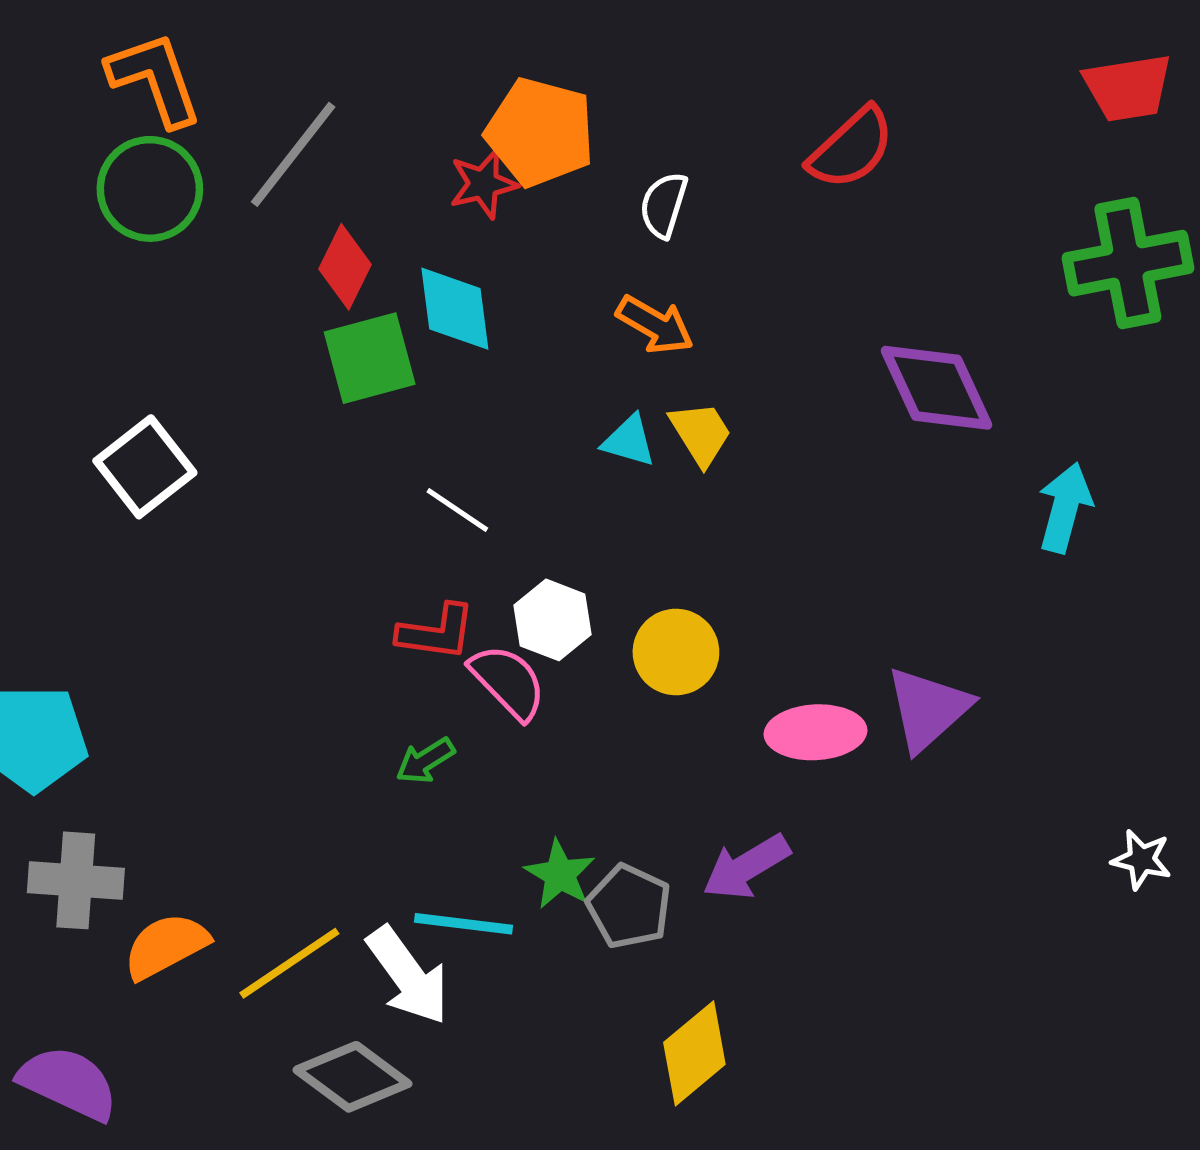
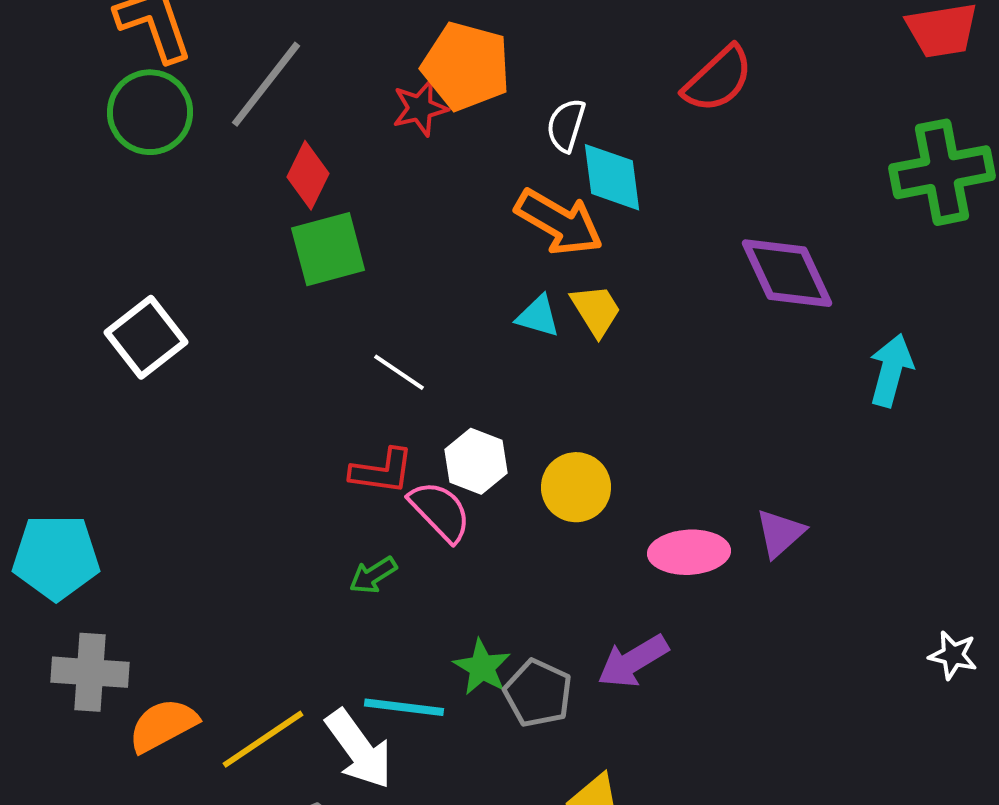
cyan diamond: (455, 309) -> (612, 177), moved
orange arrow: (655, 325) -> (559, 222), size x1.4
purple triangle: (928, 709) -> (780, 533), size x0.7

